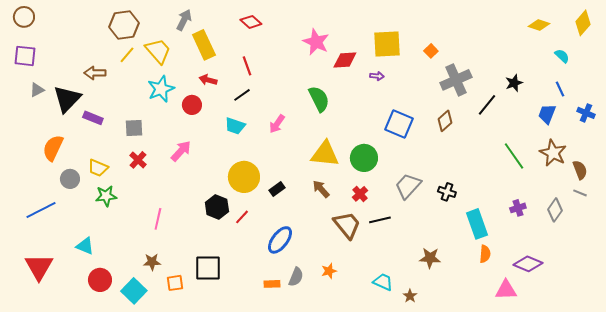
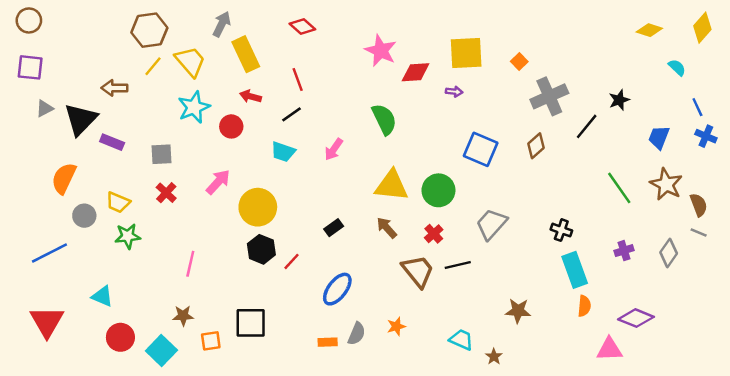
blue line: (560, 89) -> (697, 107), moved
yellow circle: (244, 177) -> (258, 207), moved
black cross: (447, 192) -> (561, 230), moved

